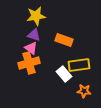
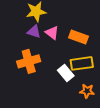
orange rectangle: (64, 40) -> (79, 37), moved
pink triangle: (31, 48) -> (52, 33), moved

